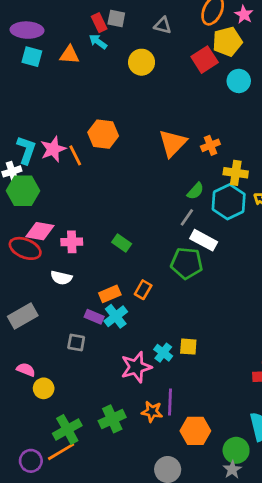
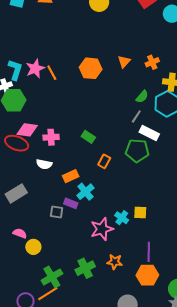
orange hexagon: (103, 134) -> (91, 68), moved
orange triangle: (173, 143) -> (124, 61), size x0.6
orange rectangle: (143, 290) -> (104, 161), moved
orange rectangle: (110, 294) -> (71, 176), moved
purple rectangle: (94, 317) -> (71, 203), moved
purple line: (170, 402) -> (149, 252), moved

